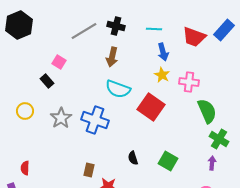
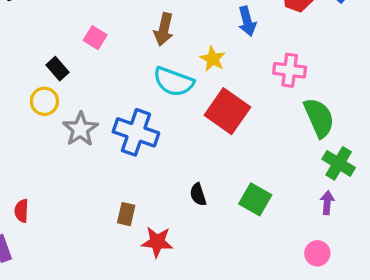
pink square: (59, 62) -> (95, 38), moved
yellow star: (162, 75) -> (213, 59), moved
yellow circle: (25, 111) -> (44, 101), moved

